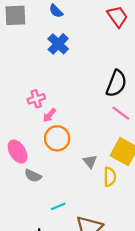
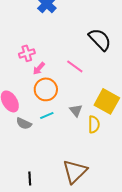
black semicircle: (116, 83) -> (100, 39), turned -65
pink line: (121, 113) -> (75, 66), moved
cyan line: (58, 206) -> (47, 115), moved

